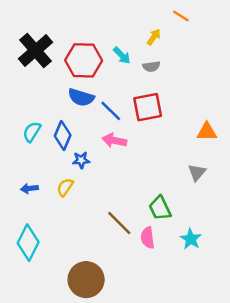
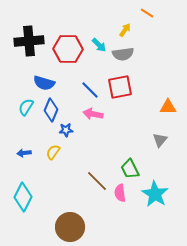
black cross: (36, 50) -> (29, 41), turned 36
gray semicircle: (151, 67) -> (123, 54), size x1.5
blue semicircle: (81, 97) -> (44, 83), moved
cyan star: (191, 239) -> (155, 194), size x1.5

